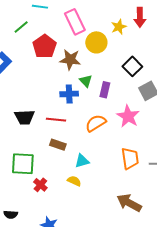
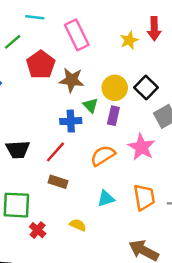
yellow circle: (96, 42) -> (115, 88), moved
red line: (56, 120) -> (55, 152), turned -54
cyan triangle: (82, 161) -> (106, 199), moved

